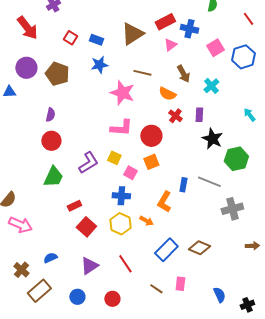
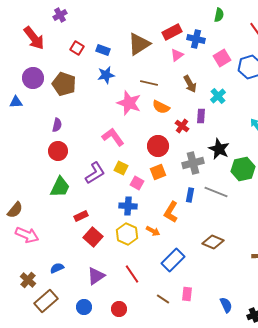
orange semicircle: (167, 94) -> (161, 107), moved
purple rectangle: (199, 115) -> (201, 116), moved
pink L-shape: (121, 128) -> (113, 137), moved, turned -130
gray cross: (232, 209) -> (193, 163), moved
brown diamond: (199, 248) -> (213, 242), moved

